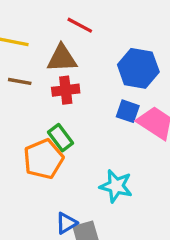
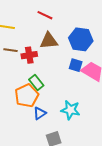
brown triangle: (62, 58) -> (49, 41), moved
red cross: (66, 90) -> (29, 55), moved
blue triangle: (66, 223) -> (40, 113), moved

